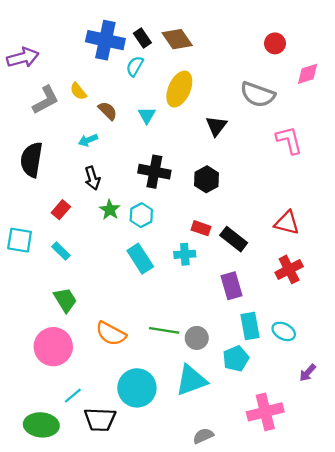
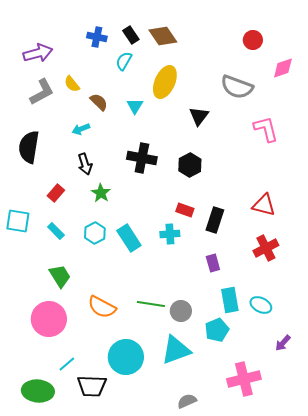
blue cross: (105, 40) -> (97, 37), size x0.6
purple arrow: (23, 58) -> (38, 53), moved
cyan hexagon: (141, 215) -> (95, 233), moved
black rectangle: (234, 239) -> (215, 220), turned 70
purple rectangle: (232, 286) -> (213, 263), size x0.7

